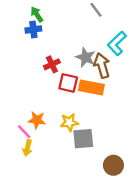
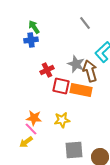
pink line: (24, 132) -> (31, 129), moved
gray square: (83, 139) -> (74, 150), moved
yellow arrow: (28, 148) -> (26, 142), turned 40

